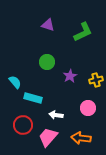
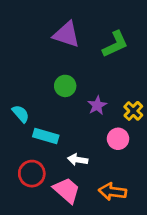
purple triangle: (48, 25) -> (67, 34), size x1.5
yellow cross: (96, 80) -> (133, 111), turned -32
pink circle: (88, 108) -> (118, 139), moved
pink trapezoid: (48, 137) -> (67, 190), turned 90

